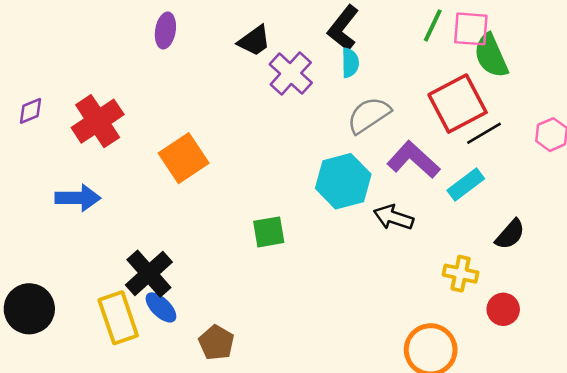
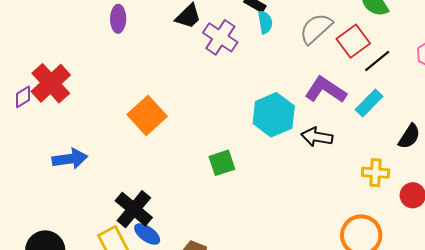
red square: (458, 104) -> (353, 41), size x0.7
gray semicircle: (369, 115) -> (316, 29), moved
red cross: (98, 121) -> (51, 83), moved

